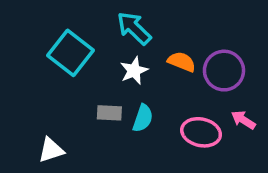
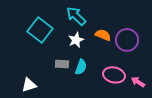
pink arrow: (243, 120) -> (138, 82), moved

